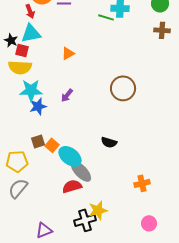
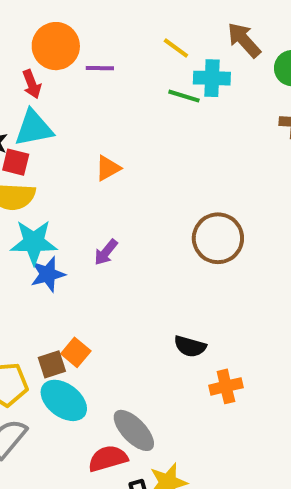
brown square: (38, 141) -> (52, 364), moved
cyan ellipse: (70, 156) -> (64, 400), moved
gray ellipse: (81, 171) -> (134, 430), moved
orange cross: (142, 183) -> (226, 386), moved
red semicircle: (72, 186) -> (108, 458), moved

